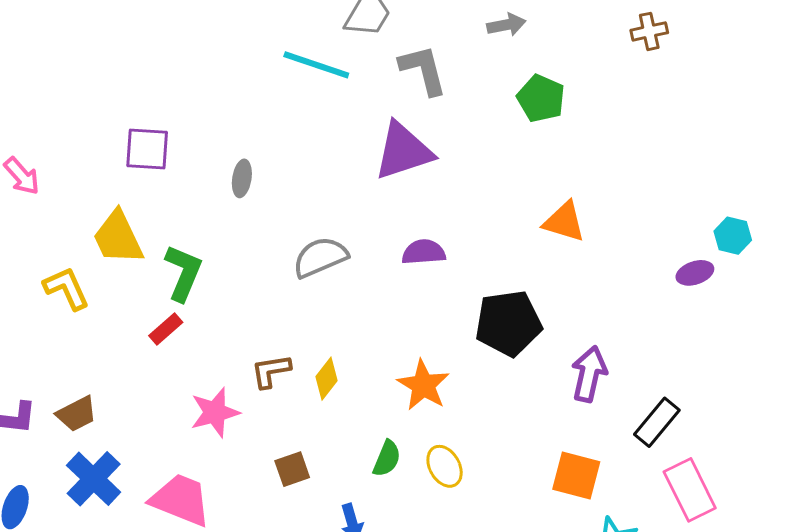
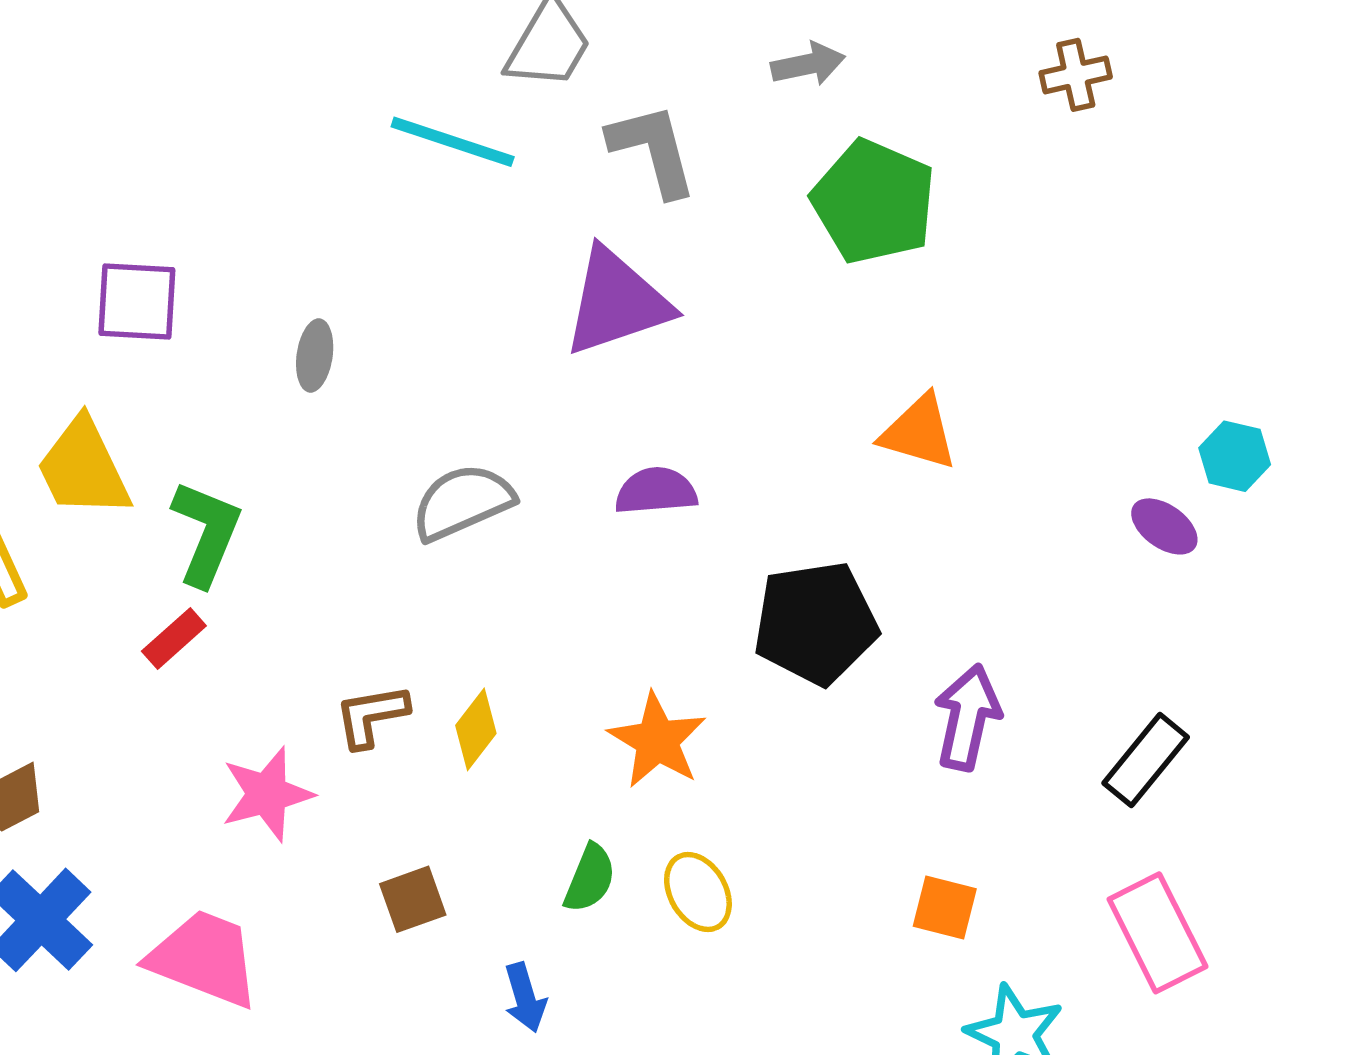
green pentagon: (541, 98) -> (874, 202), size x1.4
purple ellipse: (695, 273) -> (1164, 526), turned 54
black rectangle: (657, 422) -> (1146, 760), moved
orange square: (576, 476) -> (945, 908), size x0.7

